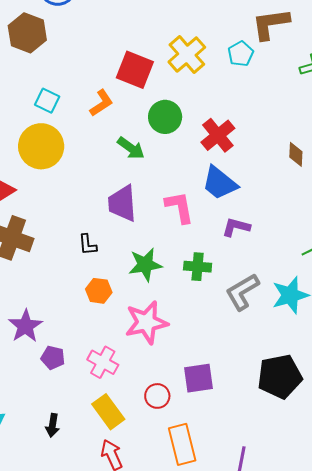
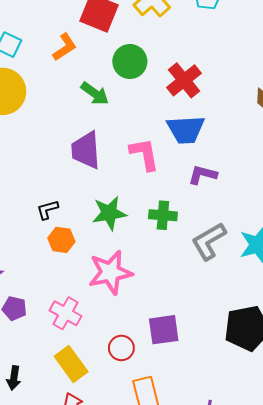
blue trapezoid: (220, 183) -> (186, 129), turned -42
black L-shape: (88, 245) -> (47, 210), moved, turned 80

